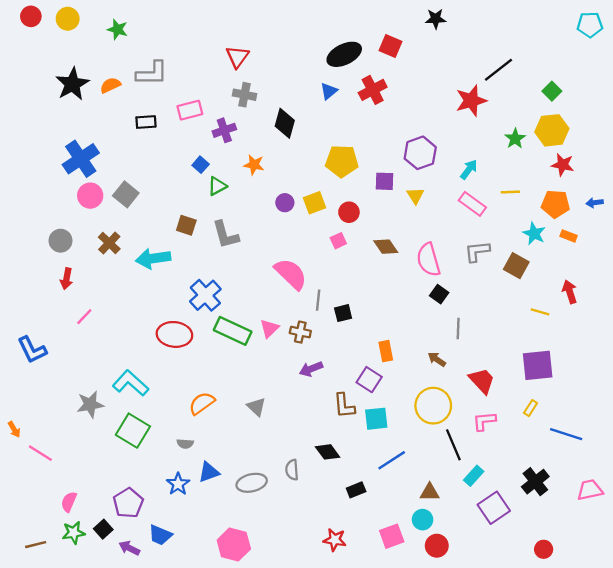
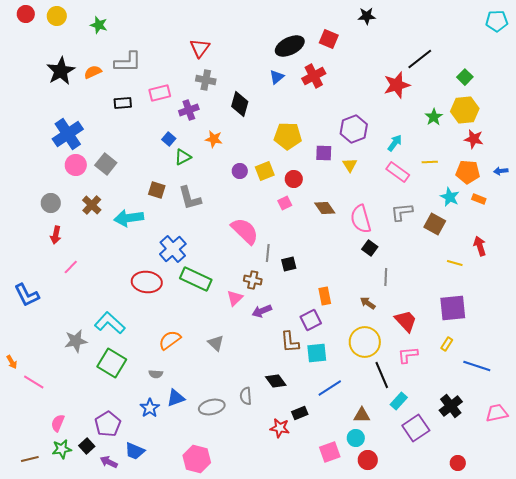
pink triangle: (269, 329) -> (235, 298), moved
purple square: (369, 380) -> (311, 320), turned 30
red star: (335, 540) -> (280, 428), moved

